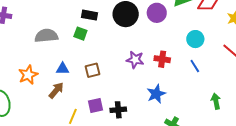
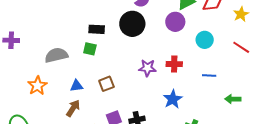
purple circle: (157, 13) -> (175, 22), moved
blue line: (195, 66) -> (209, 76), moved, turned -48
orange star: (28, 75) -> (37, 86), moved
green arrow: (216, 101) -> (233, 99), turned -70

